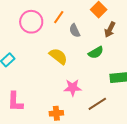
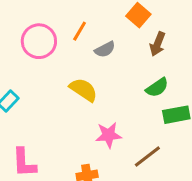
gray semicircle: (75, 31) -> (105, 49), turned -88
green semicircle: (96, 52) -> (157, 87), moved

